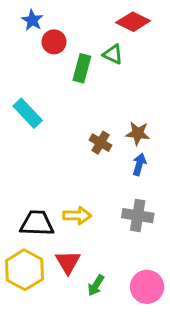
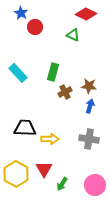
green rectangle: (82, 68) -> (53, 72), moved
brown cross: (101, 143) -> (65, 92), turned 32
black trapezoid: (37, 223) -> (25, 128), moved

